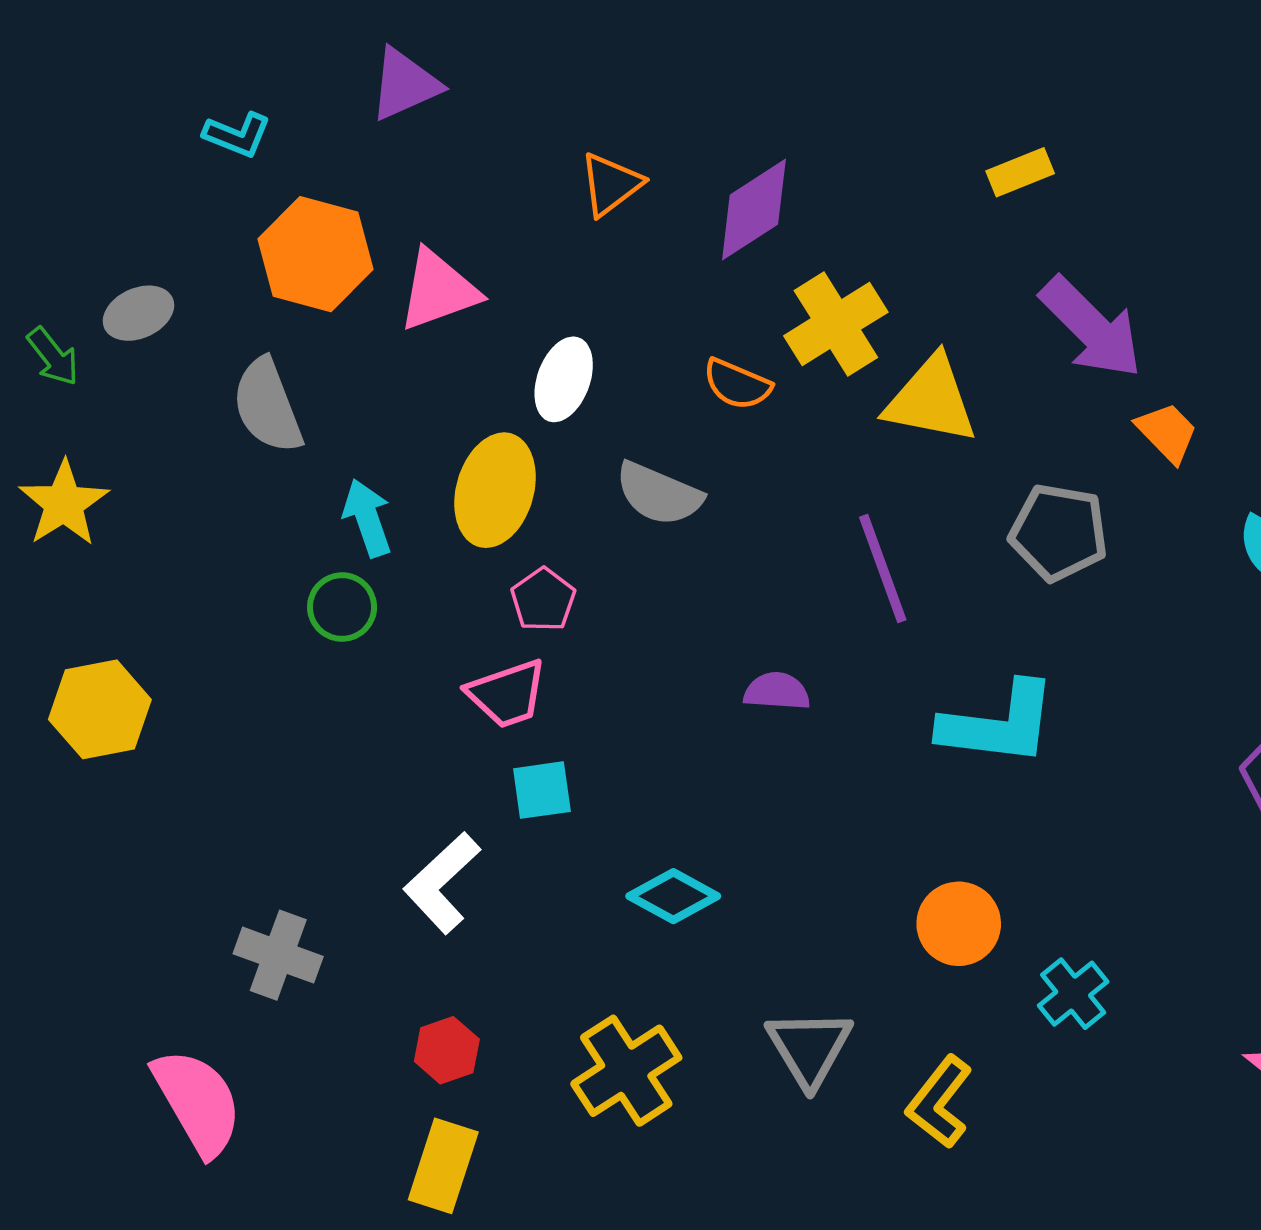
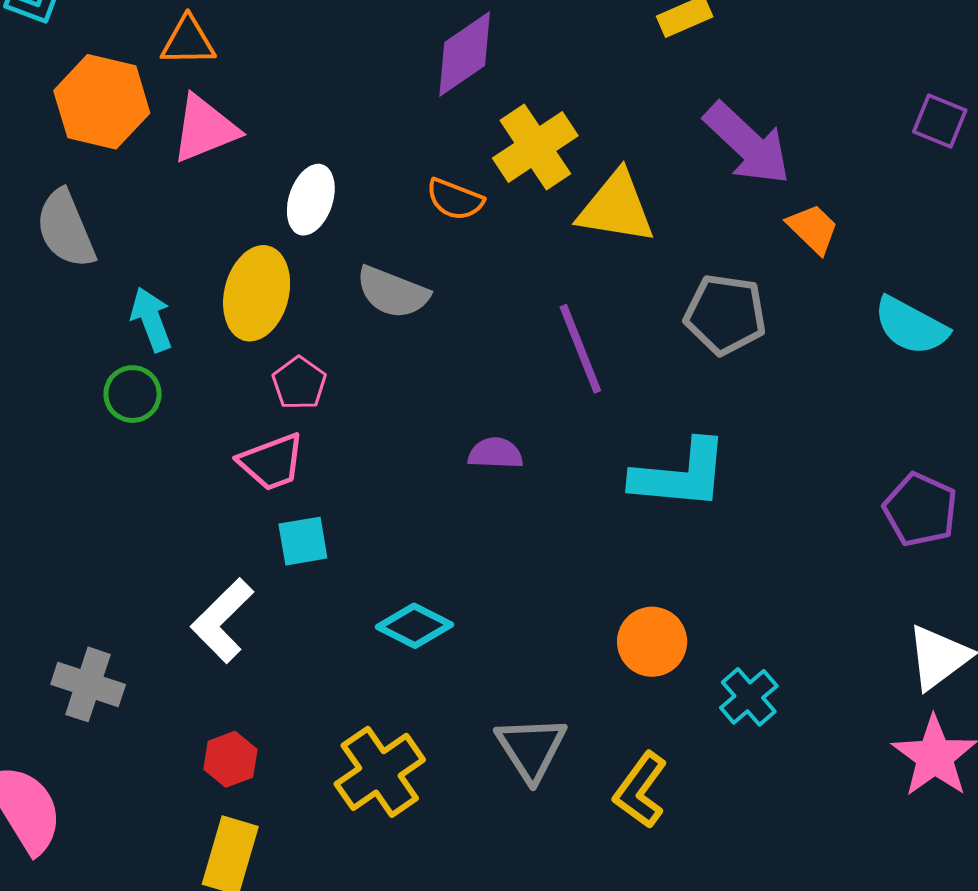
orange triangle: (611, 184) -> (188, 41), moved, turned 38

